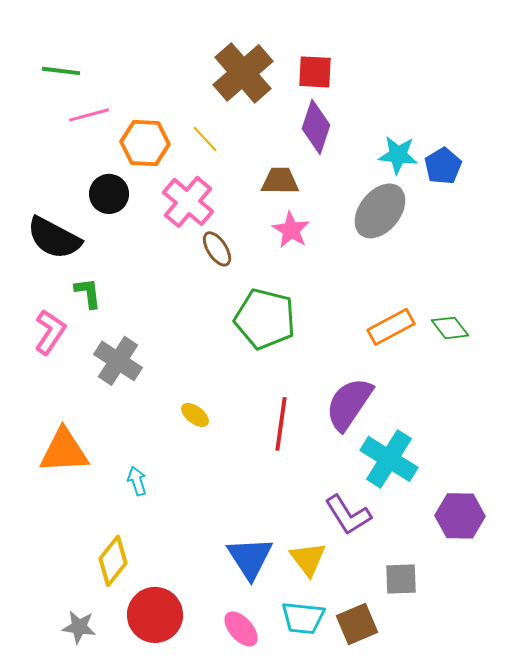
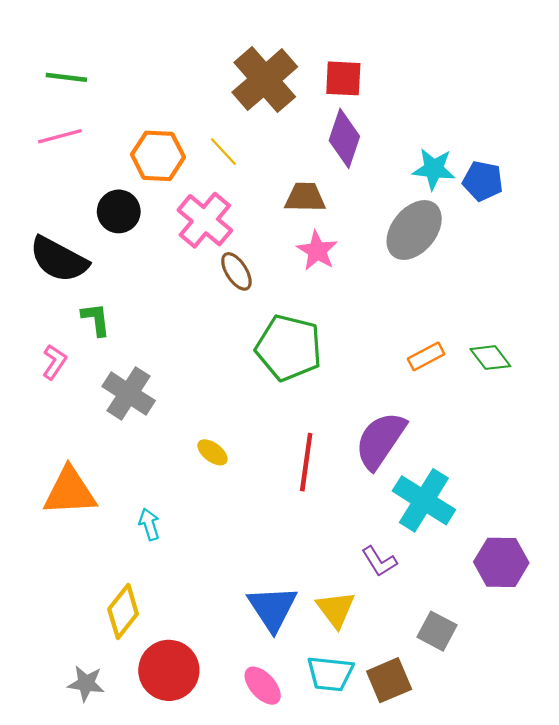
pink line: (89, 115) -> (60, 136), moved
blue pentagon: (443, 166) -> (483, 181), turned -30
orange rectangle: (391, 327) -> (426, 356), size x0.7
pink L-shape: (50, 332) -> (54, 362), size x0.7
purple L-shape: (348, 515) -> (379, 561), size x0.7
gray square: (401, 579) -> (437, 631), turned 30

